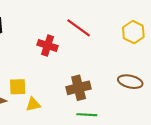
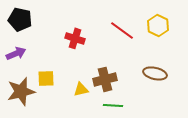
red line: (79, 28) -> (122, 30), moved
yellow triangle: (33, 104) -> (81, 89), moved

